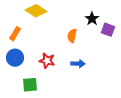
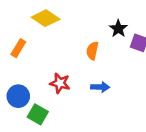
blue circle: (15, 58) -> (18, 96), moved
green square: (30, 85) -> (38, 114), turned 35

